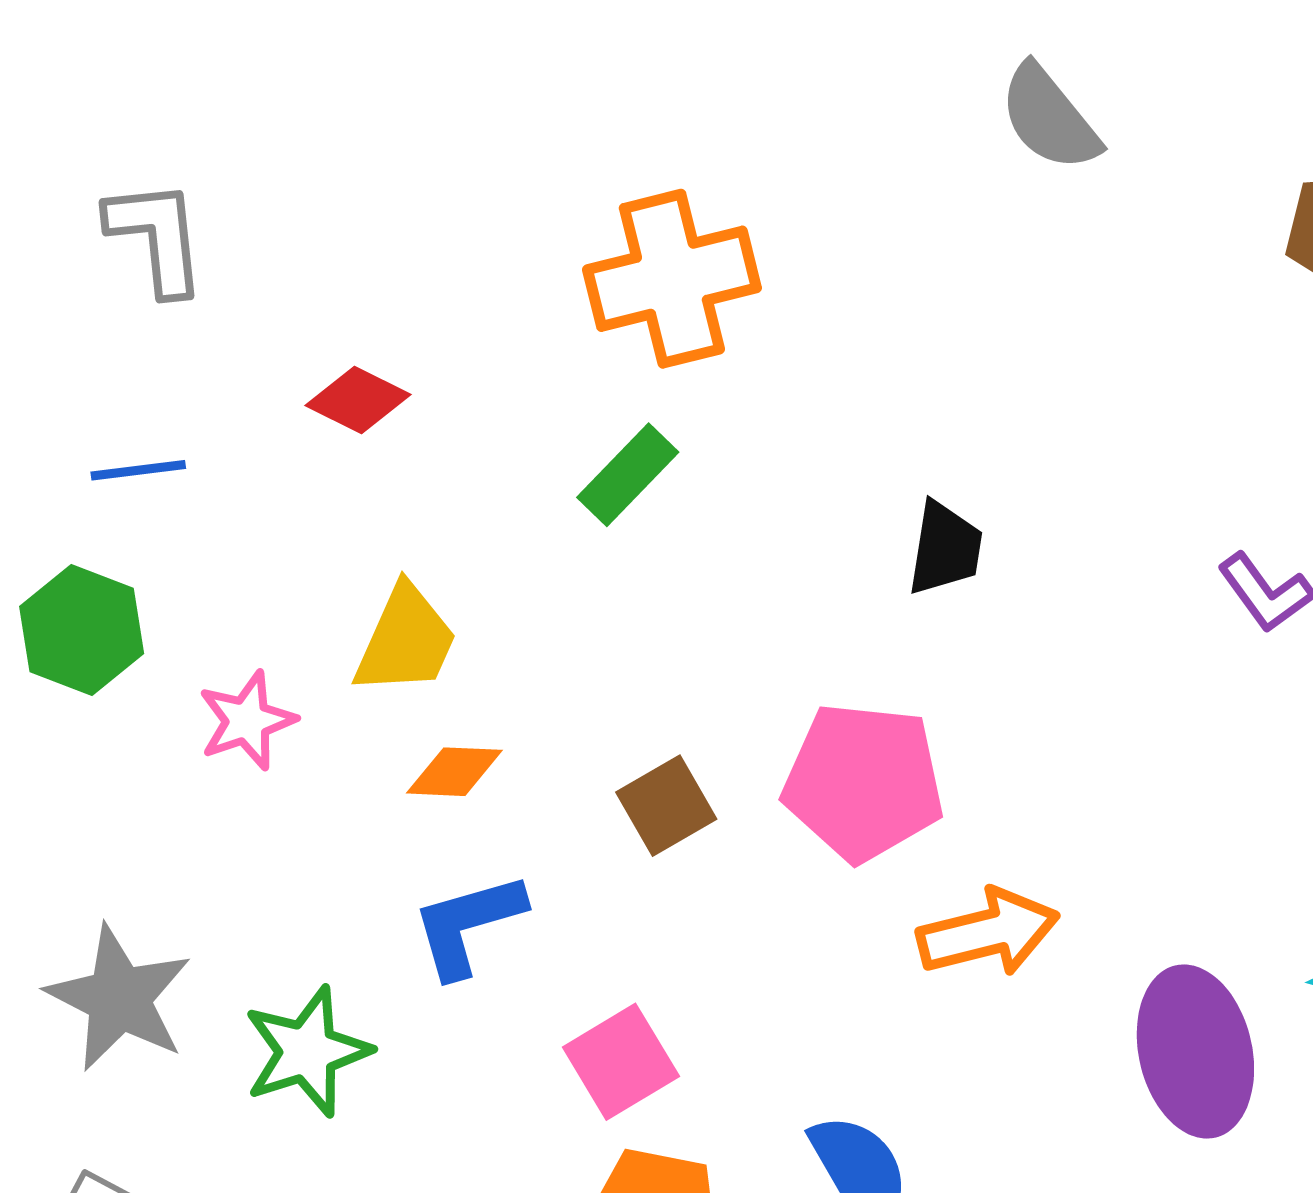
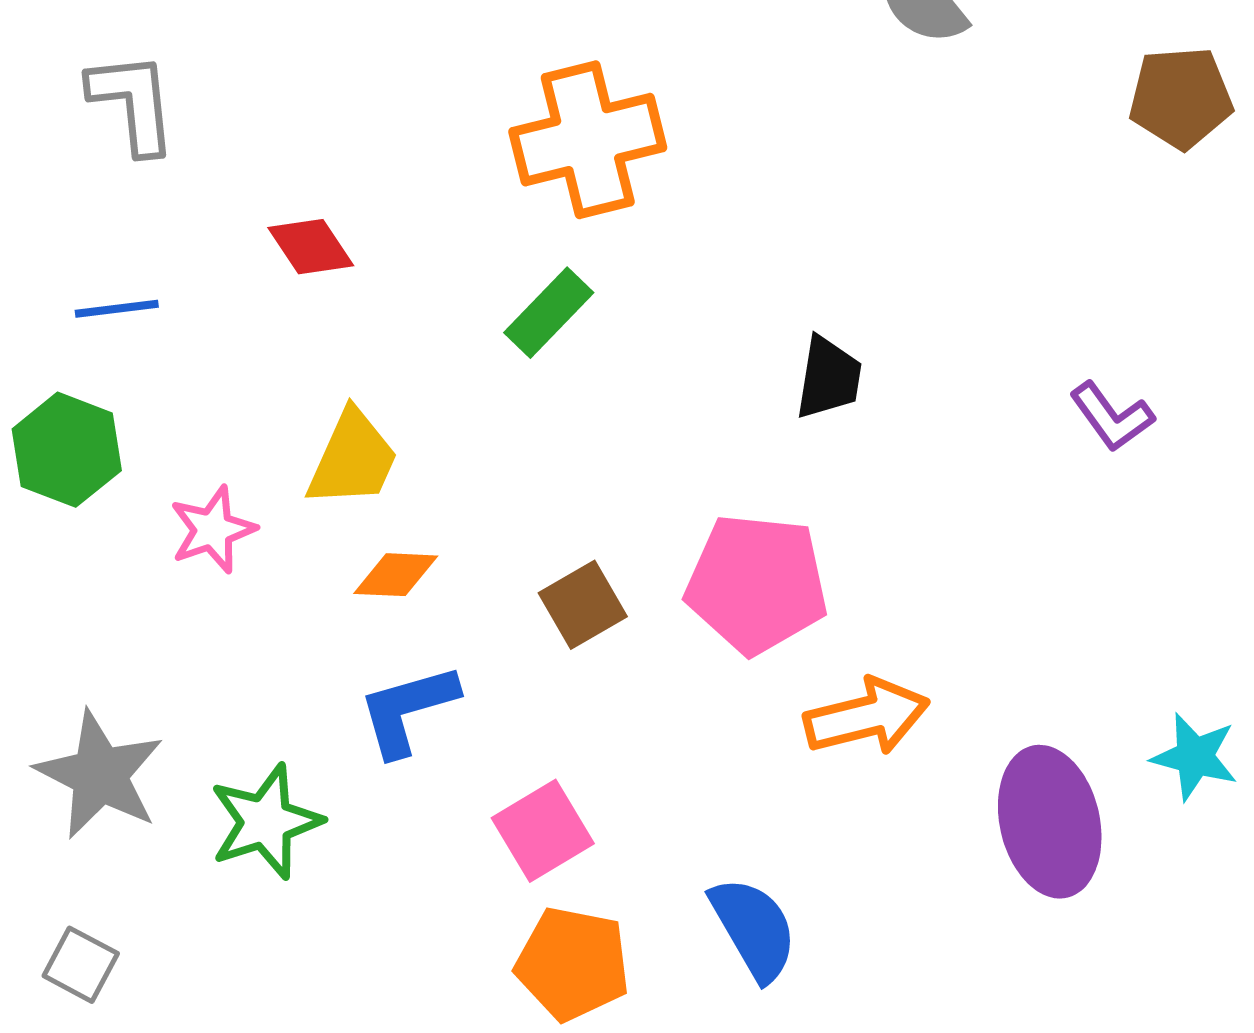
red diamond: (358, 400) -> (311, 247), turned 30

